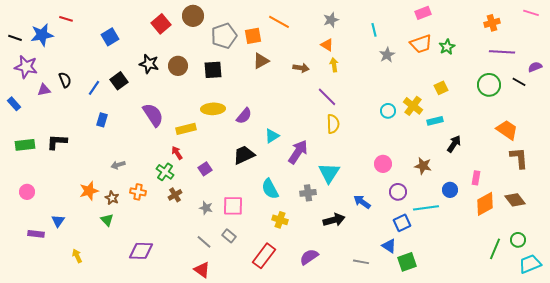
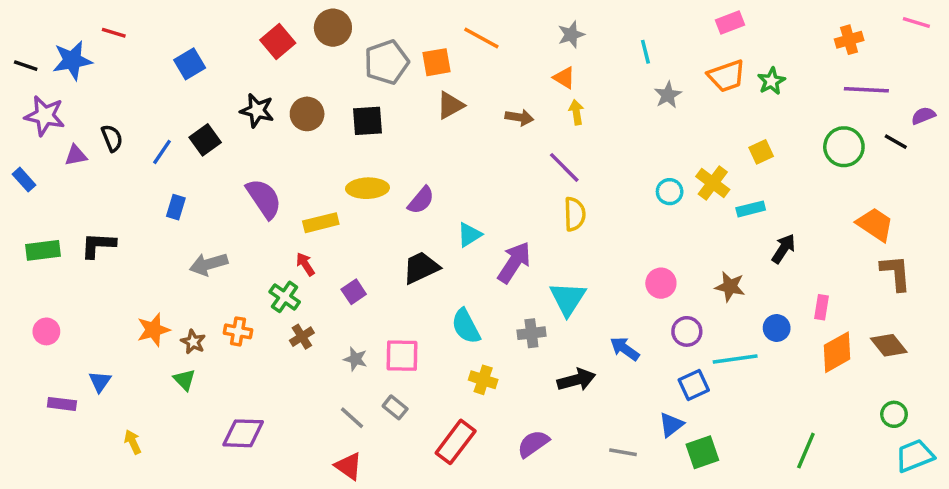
gray arrow: (118, 165) -> (209, 264), moved, size x1.5
blue triangle: (389, 246) -> (671, 425), turned 49
green line: (495, 249) -> (806, 451), moved

